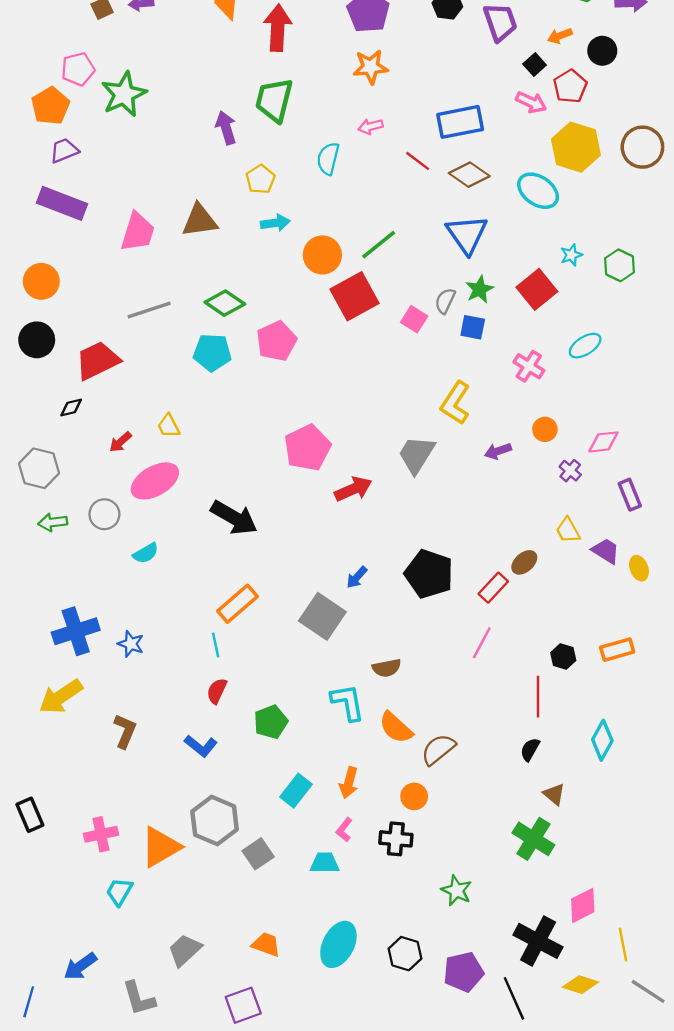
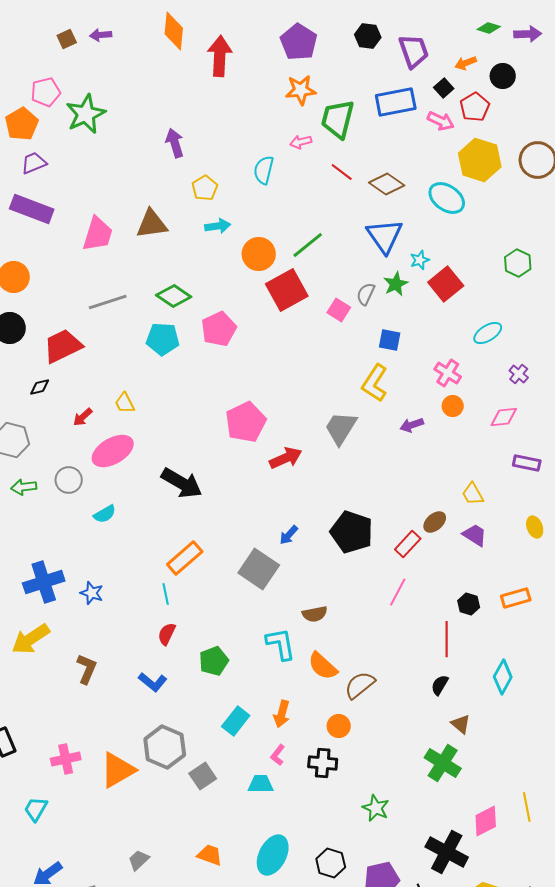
green trapezoid: (274, 100) -> (338, 119), moved
blue rectangle: (460, 122) -> (396, 102), moved
cyan star: (571, 255) -> (420, 260), moved
blue square: (473, 327) -> (390, 340), moved
pink cross: (529, 366) -> (448, 373), moved
purple cross: (570, 471) -> (519, 374), moved
purple rectangle: (630, 495) -> (527, 463), turned -56
purple trapezoid: (606, 551) -> (475, 535), moved
cyan trapezoid: (119, 892) -> (36, 809), moved
yellow line: (623, 944) -> (527, 807), moved
gray trapezoid: (185, 950) -> (139, 860), size x0.7

